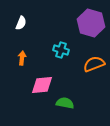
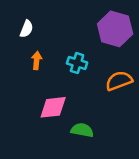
orange arrow: (22, 58) -> (37, 61), moved

